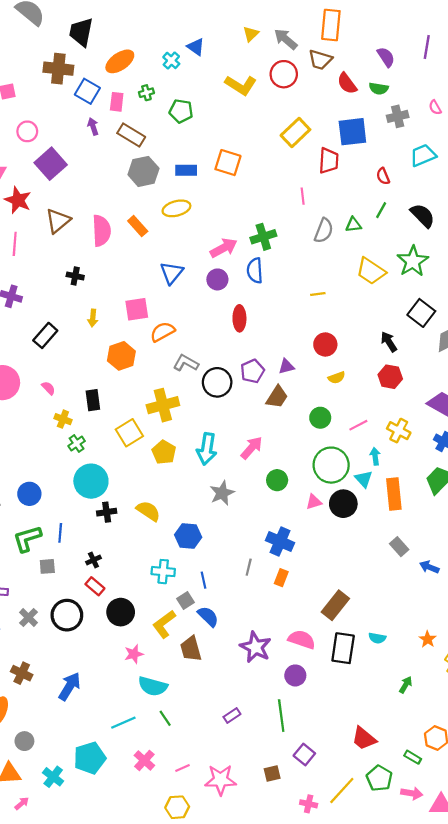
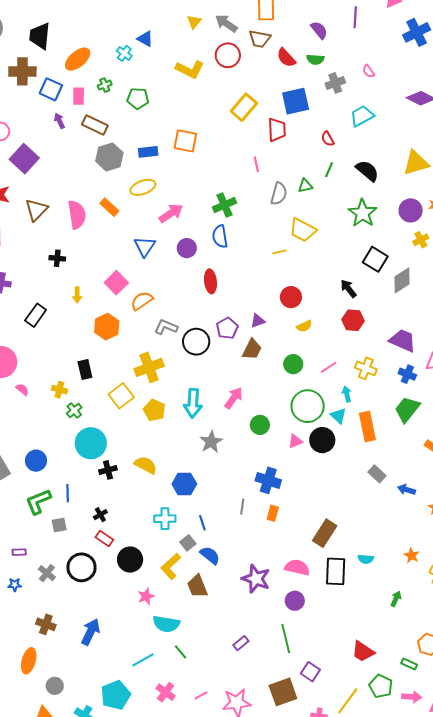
pink arrow: (224, 248) -> (171, 213), moved
yellow trapezoid: (371, 271) -> (303, 230), moved
pink square: (137, 309) -> (116, 283), turned -30
pink semicircle: (48, 388) -> (22, 389), moved
brown square: (272, 773) -> (283, 692), size x1.8

